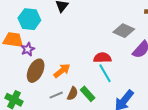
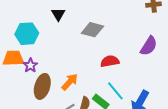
gray diamond: (124, 31) -> (92, 30), moved
cyan line: (105, 73) -> (115, 91), moved

